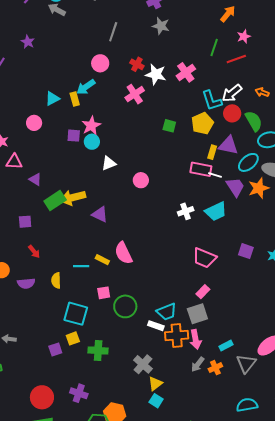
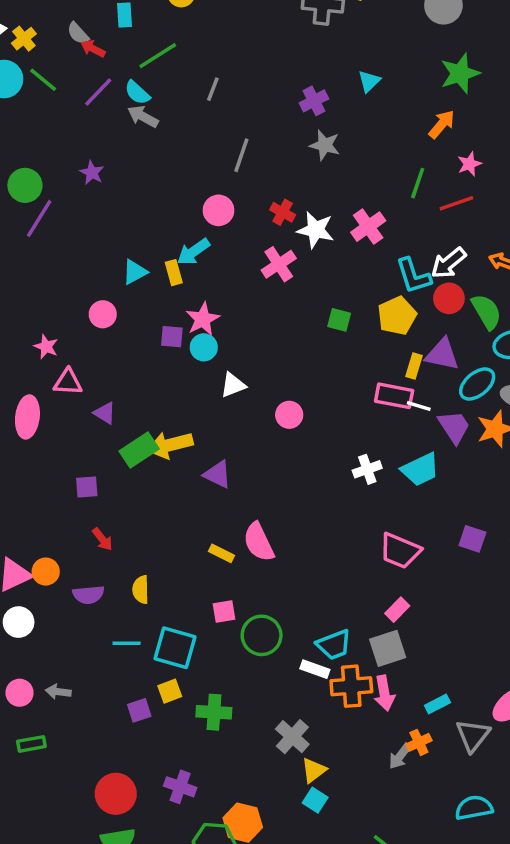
cyan line: (81, 266) -> (127, 643), moved
gray arrow: (198, 364) -> (400, 756), moved

